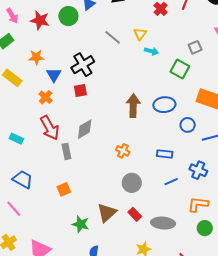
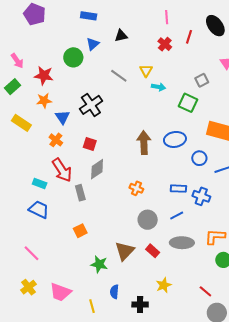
red star: (40, 20) -> (44, 76), moved
red square: (80, 91) -> (90, 144), moved, turned 32
cyan rectangle: (16, 139) -> (40, 183), moved
blue cross: (198, 170) -> (201, 196), moved
blue trapezoid: (23, 179) -> (39, 209), moved
blue line: (171, 182) -> (177, 216), moved
gray ellipse: (163, 223) -> (182, 243), moved

